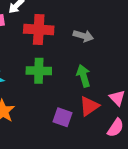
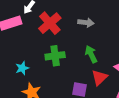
red cross: (39, 30) -> (50, 23), turned -35

